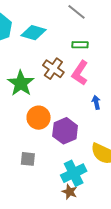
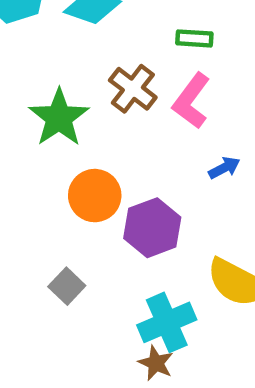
blue arrow: (96, 102) -> (224, 168), turned 72
gray square: (28, 159) -> (67, 286), turned 35

